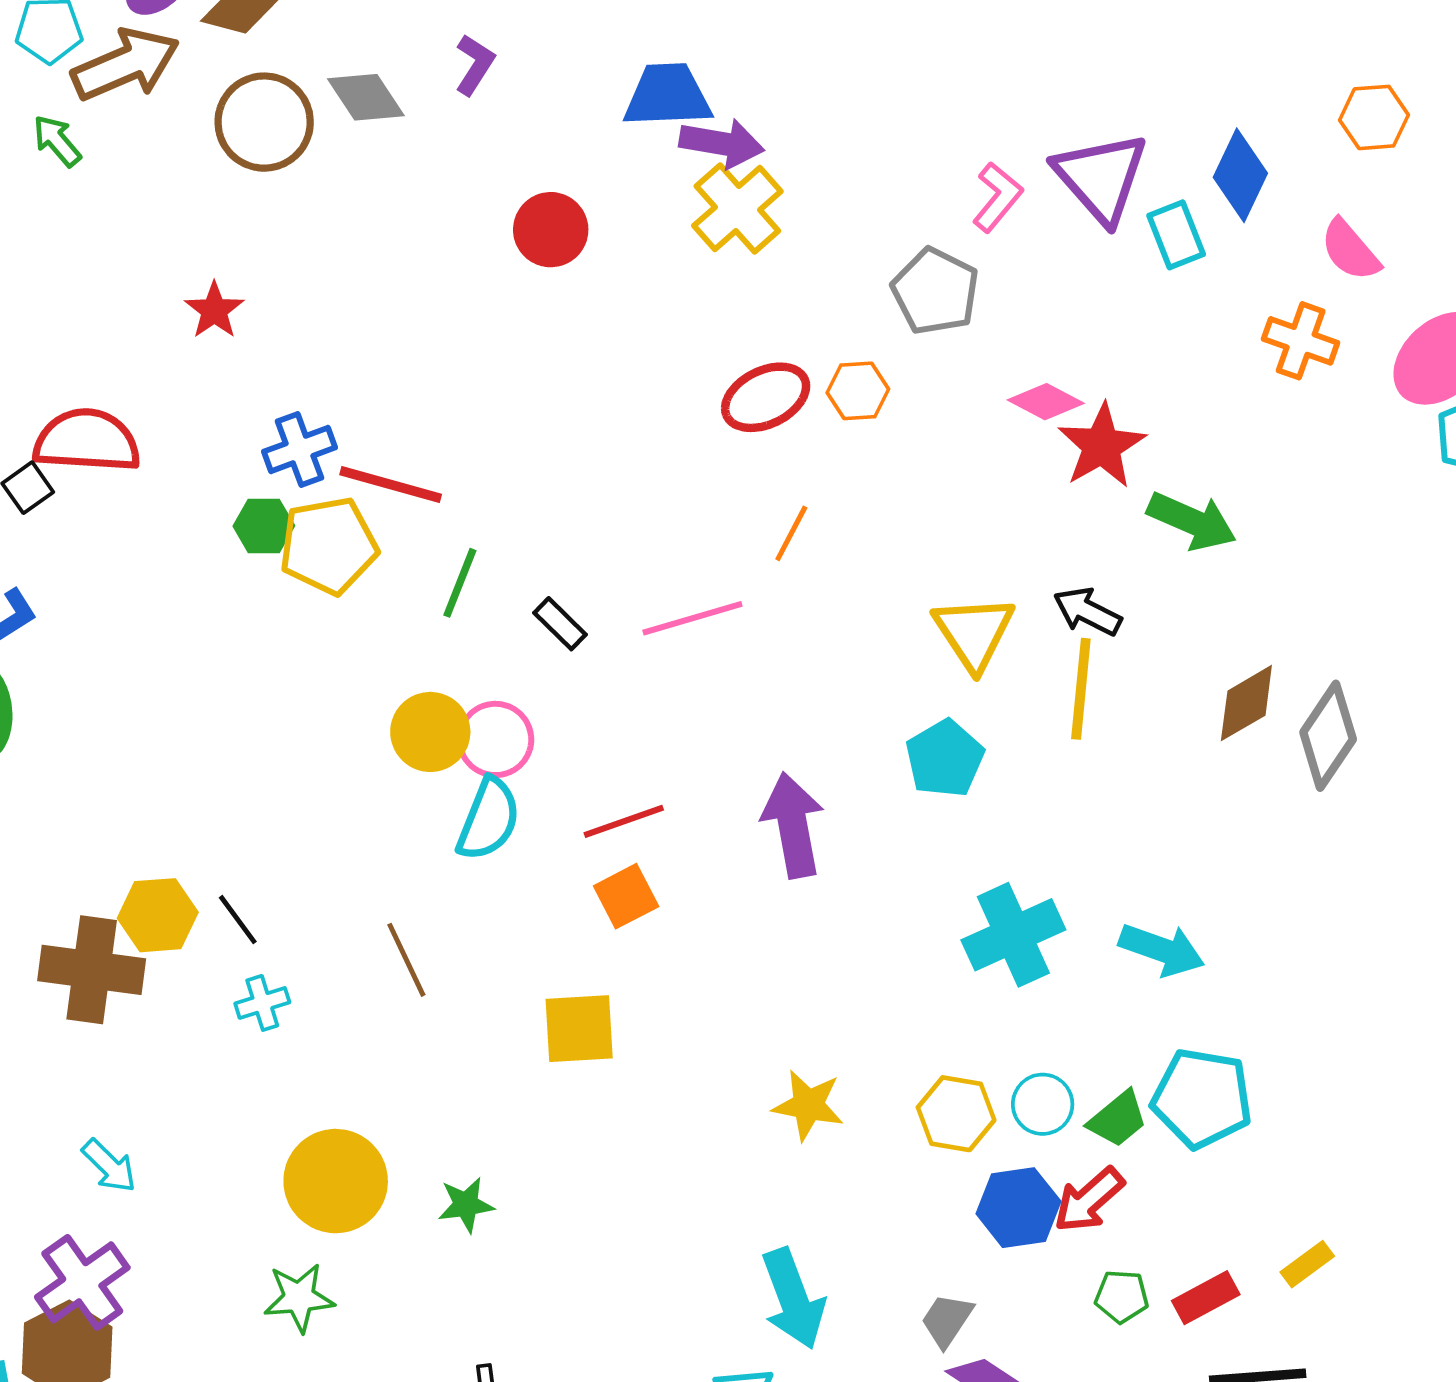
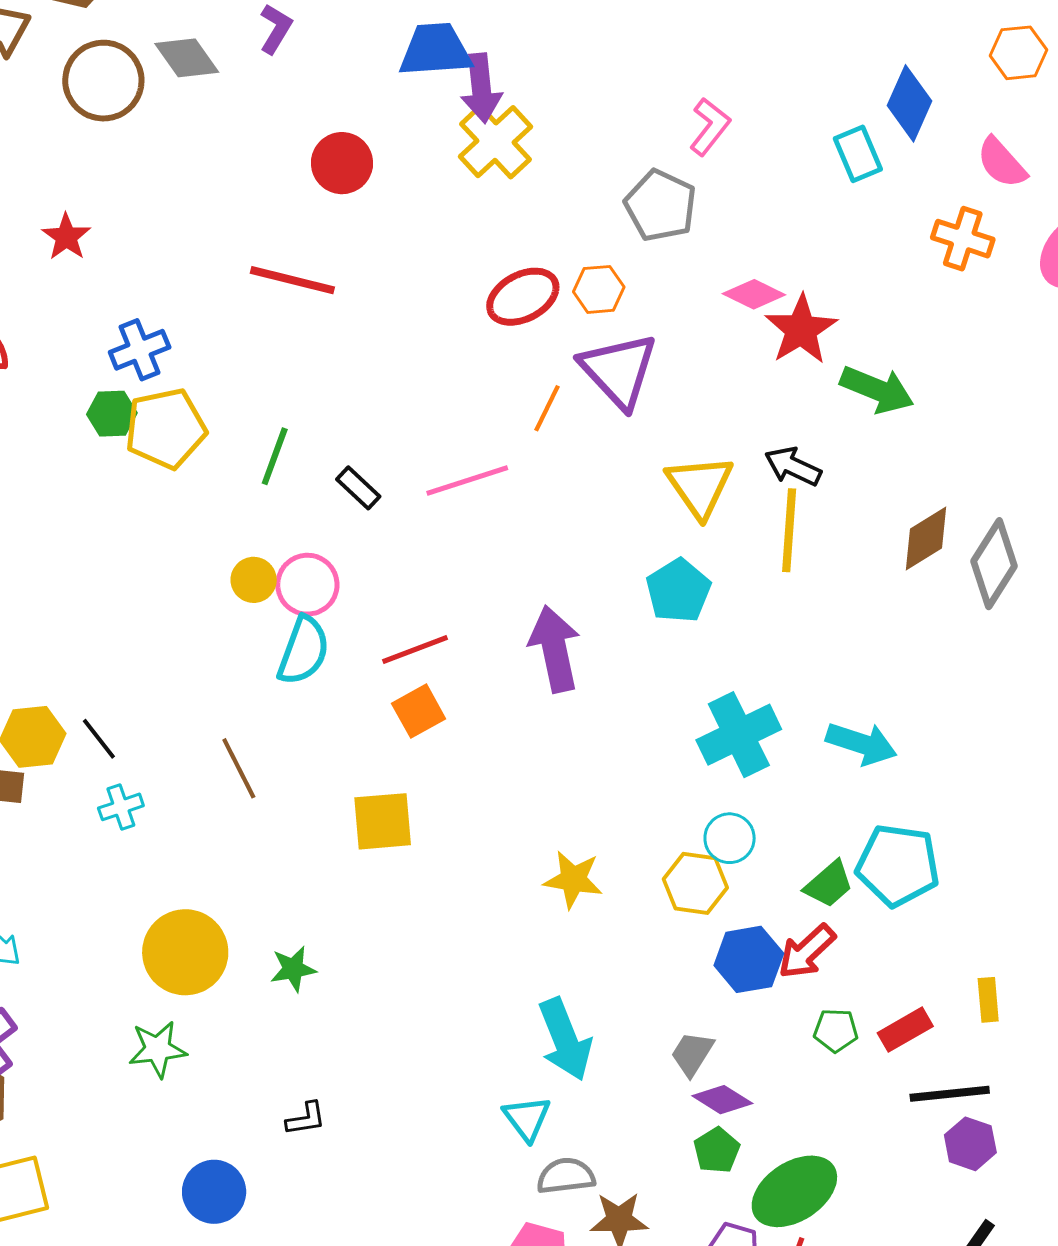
purple arrow: (722, 143) -> (481, 88), turned 76
purple triangle: (1101, 177) -> (619, 371), moved
red line: (391, 484) -> (292, 280), moved
yellow circle: (430, 732) -> (254, 580), size x0.7
cyan circle: (1043, 1104) -> (730, 838), moved
yellow rectangle: (1307, 1264) -> (988, 1000), turned -57

